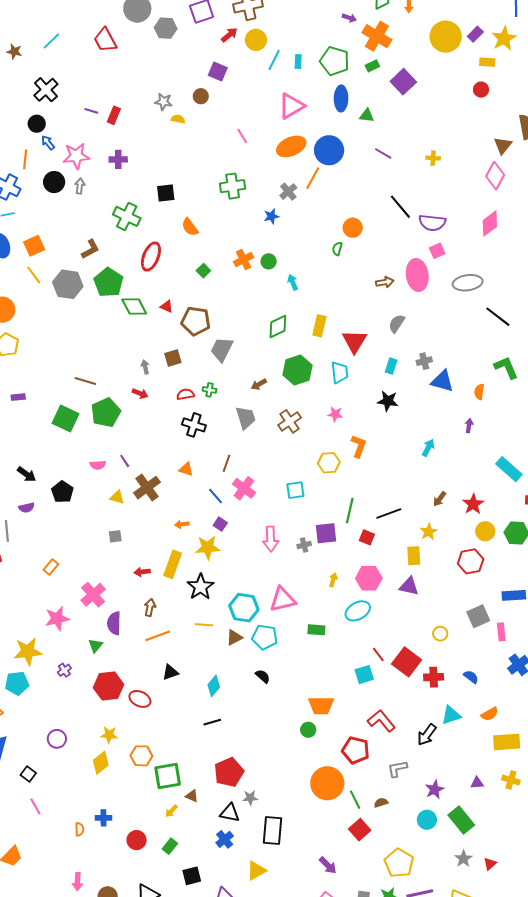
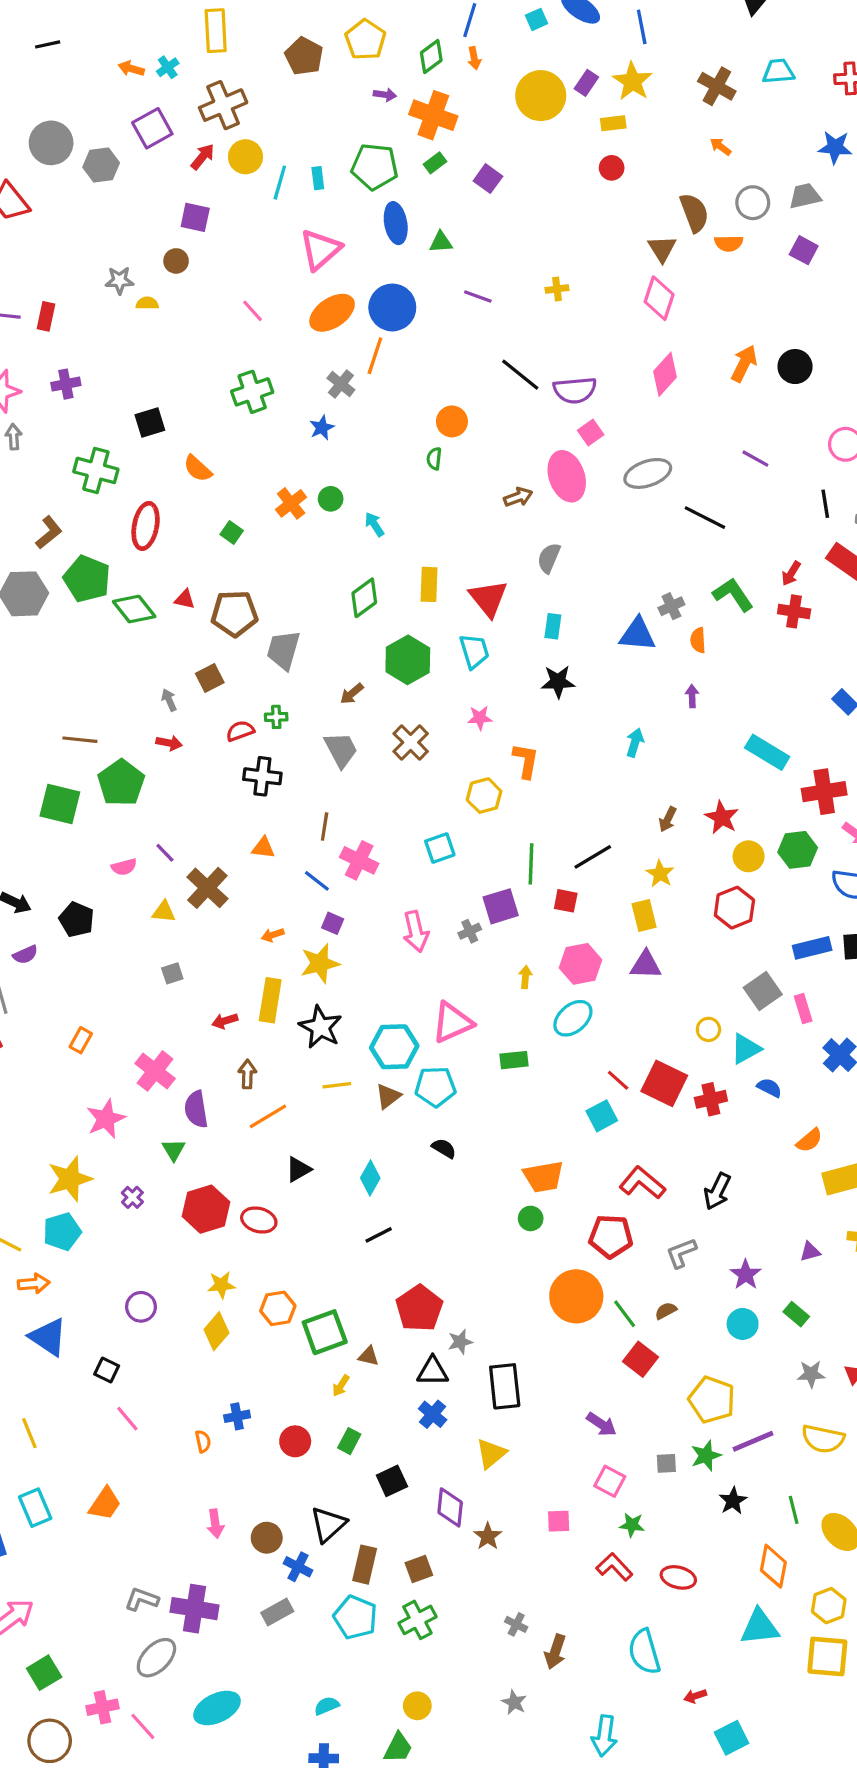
purple square: (403, 82) -> (488, 179), size x0.7
gray cross: (424, 361) -> (671, 606), moved
cyan triangle: (451, 715) -> (746, 1049), moved
green rectangle: (461, 820) -> (796, 1314), size x0.6
gray star: (463, 859) -> (811, 1374), turned -30

